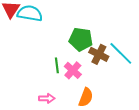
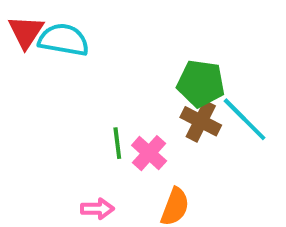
green pentagon: (81, 39) -> (201, 84), moved

